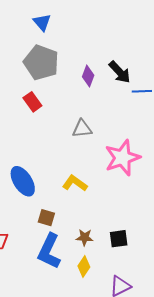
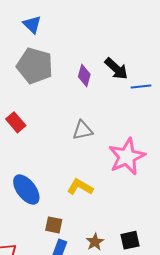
red rectangle: (32, 102) -> (16, 122), moved
brown star: (85, 237) -> (95, 242), turned -30

